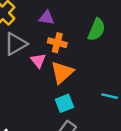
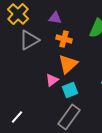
pink triangle: (38, 61) -> (52, 80), moved, turned 32

